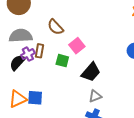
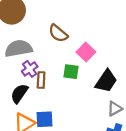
brown rectangle: (40, 51) -> (41, 80), moved
black semicircle: (17, 63) -> (19, 93), moved

